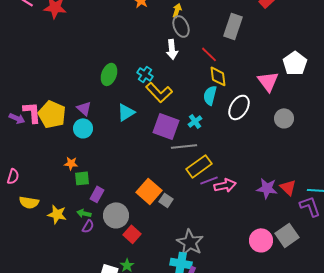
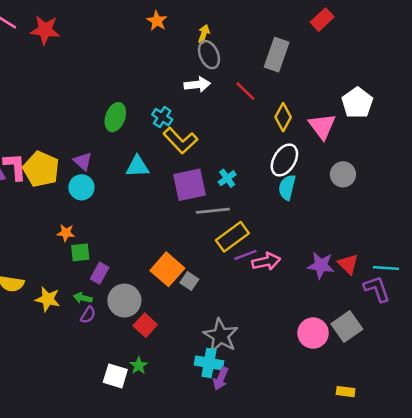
white arrow: (172, 49) -> (197, 85), turned -90
yellow diamond: (218, 76) -> (283, 117), moved, turned 35
cyan semicircle: (210, 95) -> (287, 187), moved
cyan triangle: (126, 112) -> (137, 167), turned 30
purple square: (166, 126) -> (189, 185), turned -32

